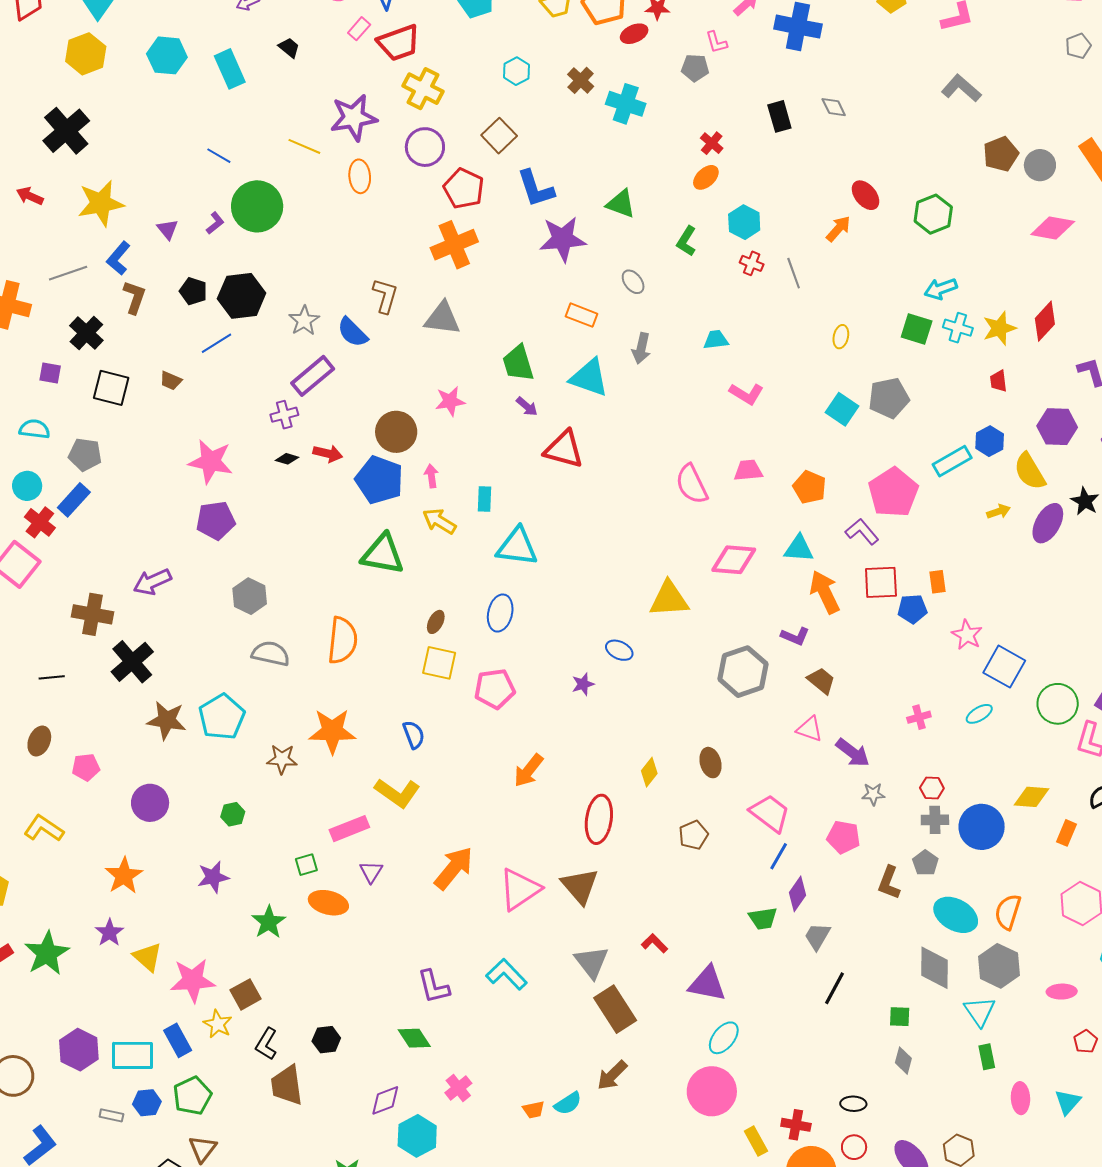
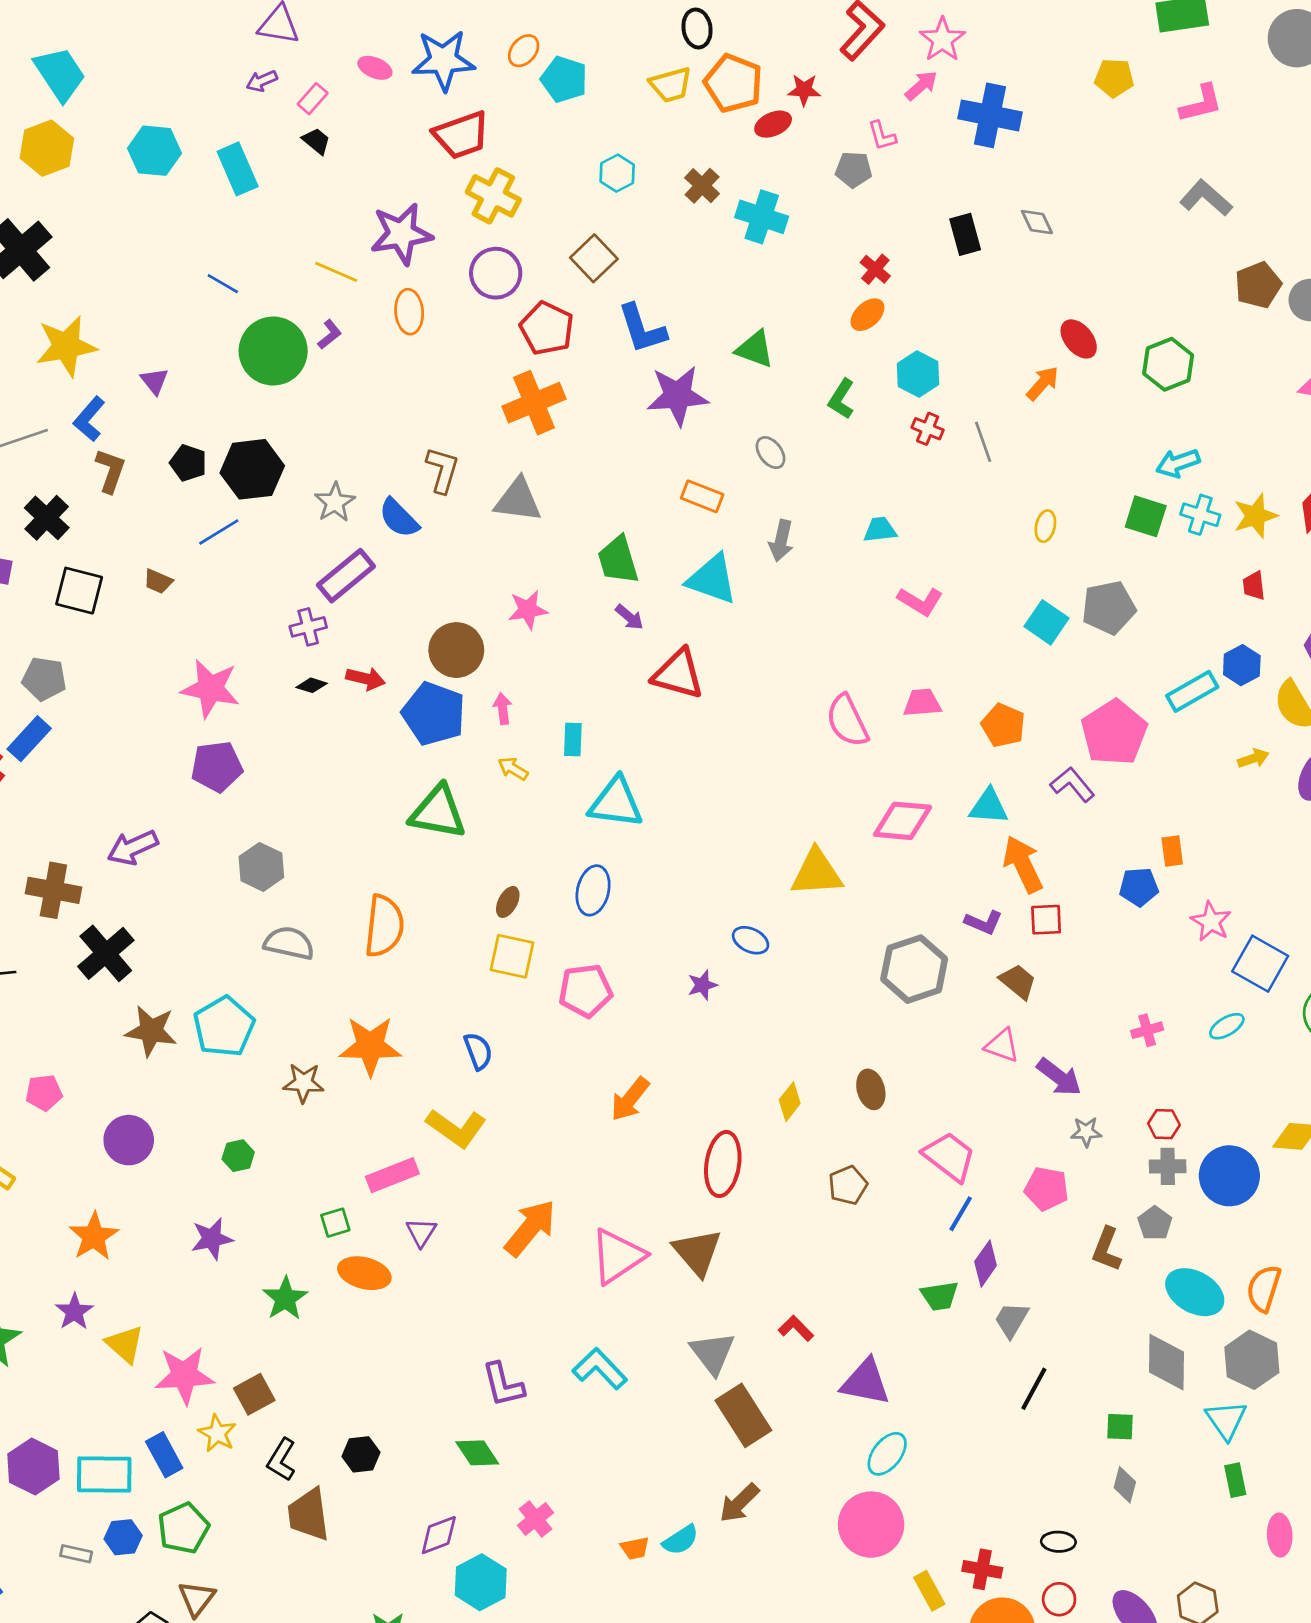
pink rectangle: (359, 29) -> (313, 99), moved
purple L-shape: (215, 223) -> (330, 334), moved
yellow arrow: (439, 521) -> (513, 769), size x0.7
red square: (881, 582) -> (1046, 920), moved, size x0.7

